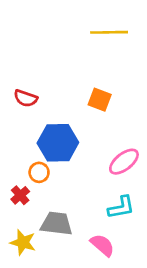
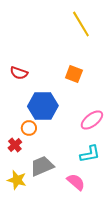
yellow line: (109, 32) -> (81, 24), turned 60
gray trapezoid: (57, 224) -> (42, 166), turned -30

